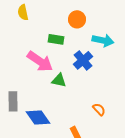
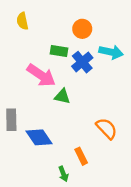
blue cross: (83, 60) -> (82, 62), moved
orange semicircle: (99, 109) -> (107, 129), size x1.5

